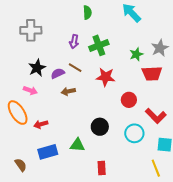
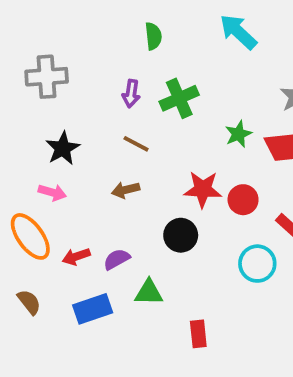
green star: (136, 54) -> (238, 134), moved
purple semicircle: (58, 73) -> (117, 259), moved
red star: (106, 77) -> (203, 189), moved
black circle: (100, 127) -> (181, 235), moved
brown semicircle: (21, 165) -> (29, 302), moved

